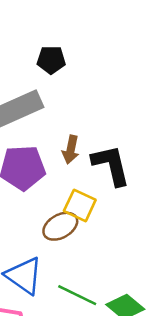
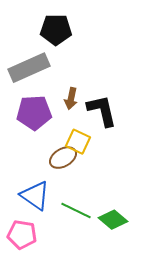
black pentagon: (51, 60) -> (56, 30), size x1.4

